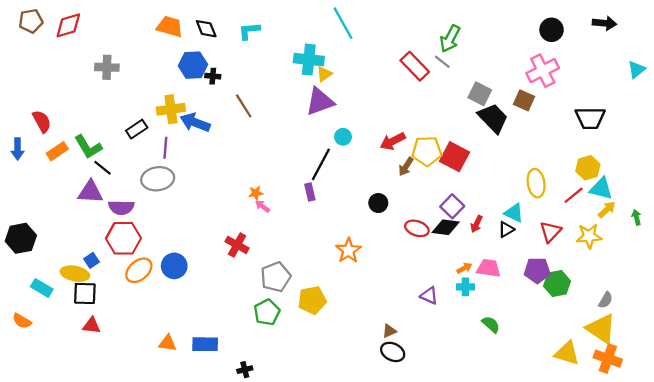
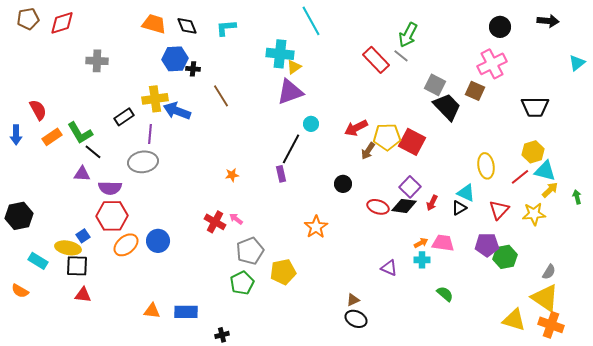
purple triangle: (90, 192) -> (82, 174), size x0.7
pink arrow: (262, 206) -> (236, 219), moved

